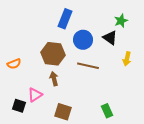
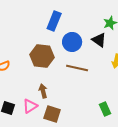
brown arrow: (54, 79) -> (43, 91), moved
pink triangle: (35, 95) -> (30, 106), moved
green rectangle: (107, 111) -> (105, 109), moved

